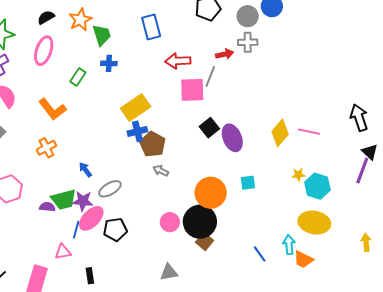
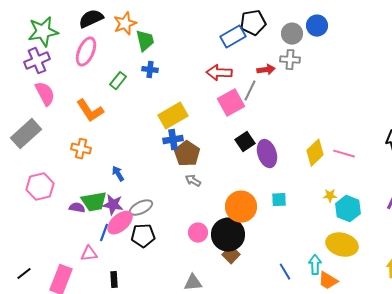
black semicircle: (46, 17) -> (91, 19), size x1.4
blue rectangle: (151, 27) -> (233, 37), moved, turned 70
pink square: (192, 90) -> (231, 103), turned -32
orange cross: (46, 148) -> (81, 149), turned 36
gray ellipse: (110, 189) -> (141, 208), moved

